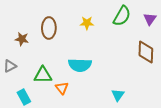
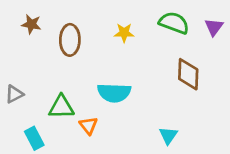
green semicircle: (122, 16) -> (174, 23), turned -100
brown star: (22, 39) -> (31, 24), moved
brown diamond: (146, 52) -> (188, 74), moved

